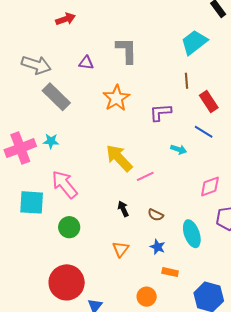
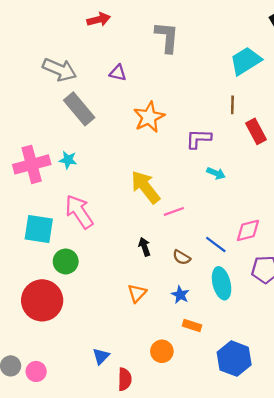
gray L-shape: (127, 50) -> (167, 37), moved
blue line: (204, 132) -> (216, 245), moved
cyan arrow: (179, 149) -> (216, 173), moved
green circle: (69, 227) -> (66, 261), moved
red circle: (67, 282) -> (42, 300), moved

